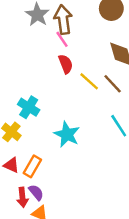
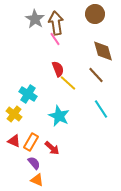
red semicircle: (66, 64) -> (58, 69), moved
yellow line: (89, 81) -> (68, 83), moved
red arrow: (22, 197) -> (52, 148), moved, turned -42

